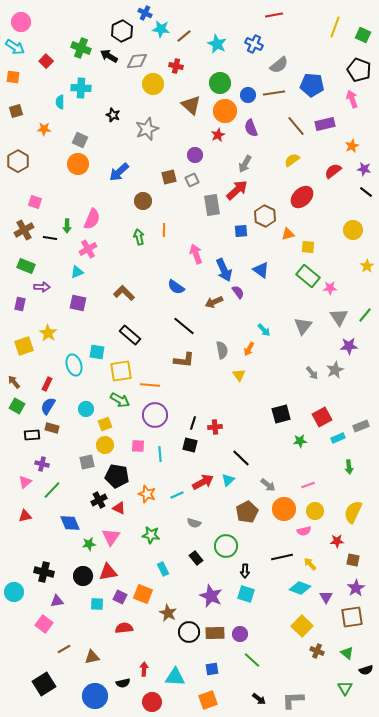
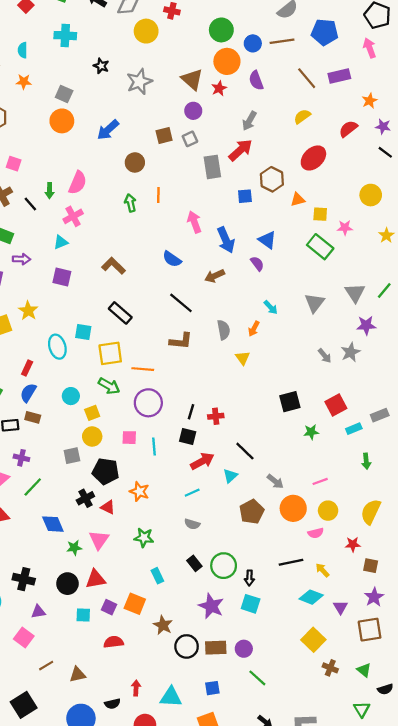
cyan semicircle: (60, 102) -> (23, 50), moved
brown triangle: (191, 105) -> (192, 79), moved
black line: (50, 238) -> (30, 204), turned 40
pink star: (330, 288) -> (345, 228), moved
purple semicircle: (238, 292) -> (257, 264), moved
red arrow: (203, 482) -> (202, 461), moved
cyan line: (177, 495) -> (192, 493), moved
green circle: (226, 546) -> (224, 566), moved

